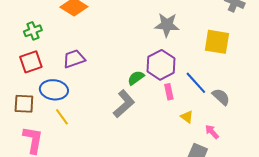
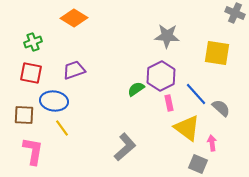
red square: (31, 62) -> (31, 73), turned 30
gray L-shape: (124, 104) -> (125, 147), moved
yellow triangle: (187, 117) -> (187, 128), size x2.0
pink arrow: (212, 132) -> (212, 143), turned 35

